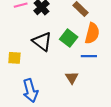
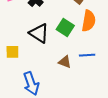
blue line: (89, 56) -> (87, 55), moved
brown triangle: (72, 78) -> (65, 62), moved, turned -32

